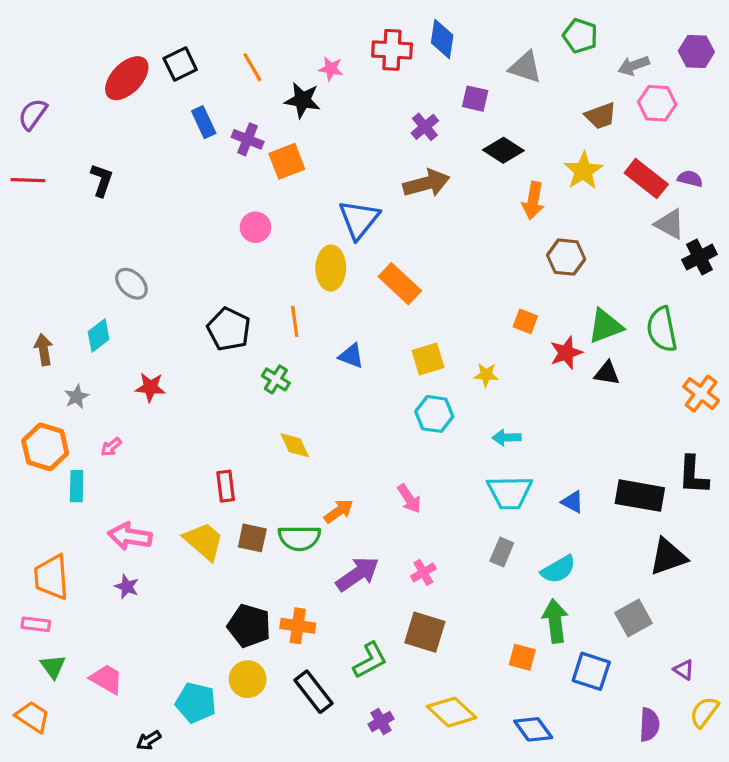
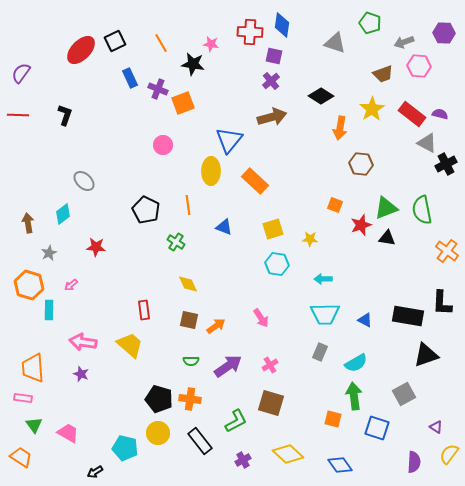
purple square: (475, 99) -> (274, 56), moved
brown square: (252, 538) -> (189, 320), moved
green semicircle: (299, 538) -> (191, 361), moved, size x0.6

